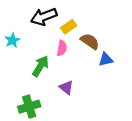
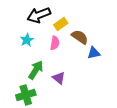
cyan star: (12, 40) -> (27, 40), moved
green arrow: (40, 66) -> (36, 70), moved

